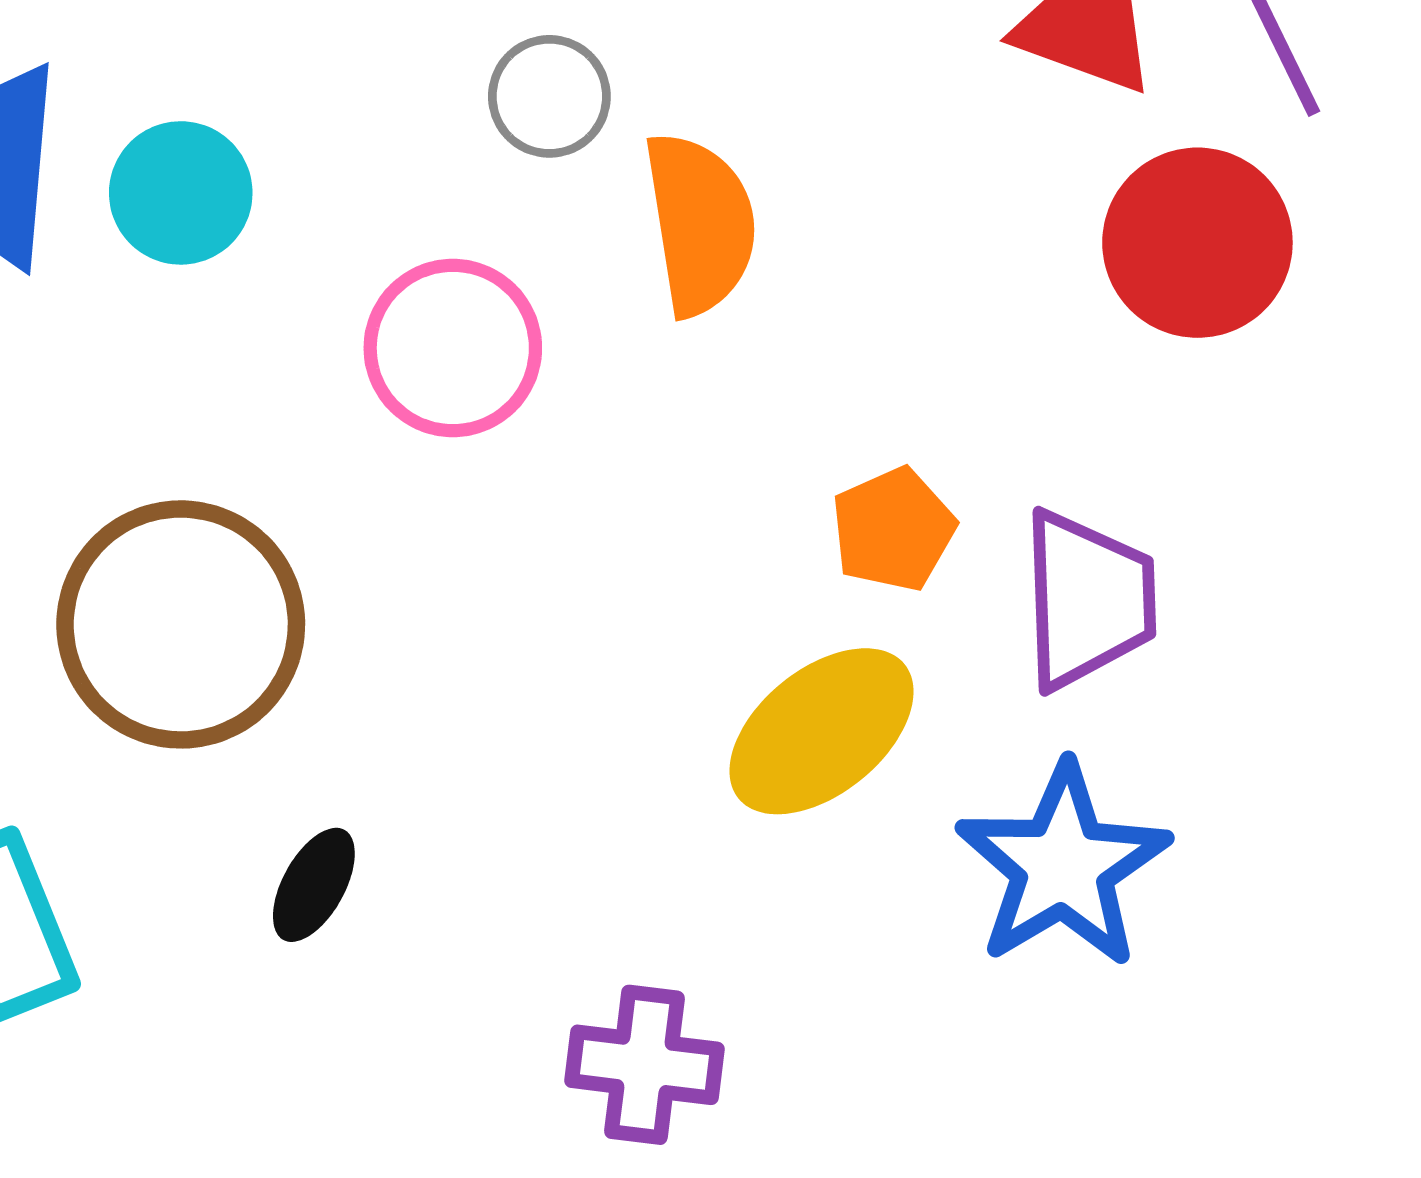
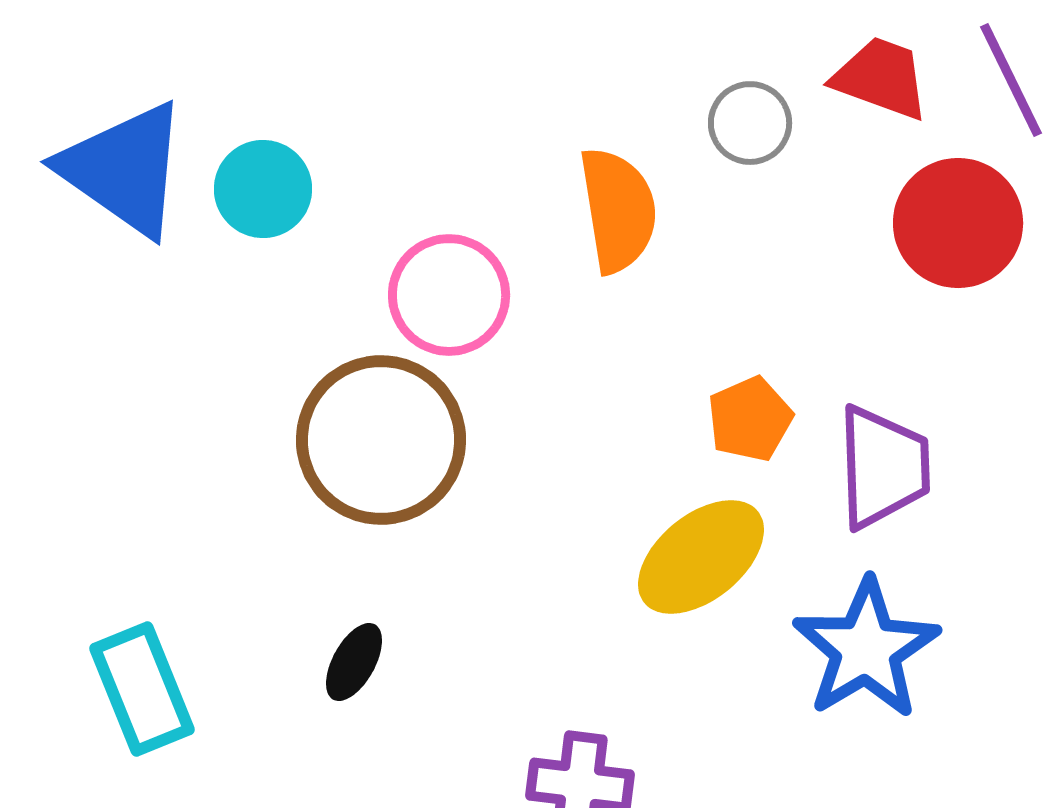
gray circle: (549, 96) -> (750, 123), moved
brown circle: (181, 624) -> (381, 440), moved

